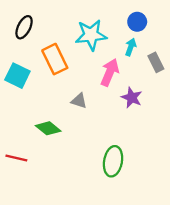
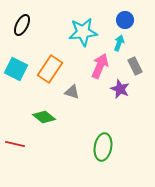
orange rectangle: (55, 59) -> (50, 69), moved, turned 60
gray rectangle: (156, 62) -> (135, 66), moved

